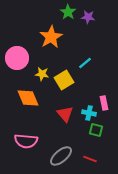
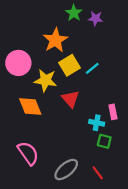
yellow star: (42, 74) -> (46, 80), size x1.5
yellow square: (64, 80) -> (69, 65), moved
red triangle: (65, 114) -> (71, 99), moved
pink semicircle: (26, 141) -> (28, 153), turned -130
red line: (90, 159) -> (98, 173), turned 32

